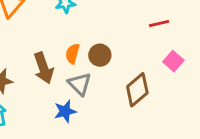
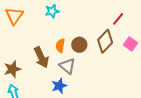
red line: (159, 23) -> (118, 19), turned -32
brown diamond: (137, 90) -> (105, 41), moved

